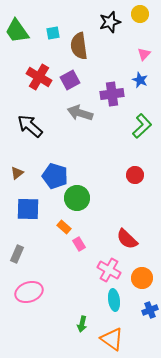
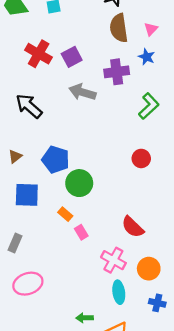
brown semicircle: (79, 46) -> (119, 28), moved
blue cross: (150, 310) -> (157, 303), turned 35
green arrow: (82, 324) -> (85, 318), turned 77

